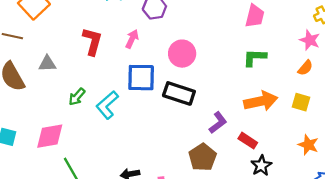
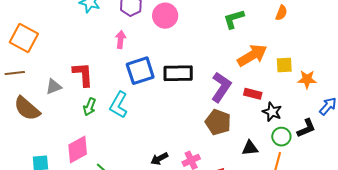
red L-shape: (92, 41) -> (83, 74), moved
pink circle: (182, 54) -> (165, 16), moved
yellow square: (301, 102) -> (284, 65), moved
purple L-shape: (218, 123) -> (221, 87), size x1.4

